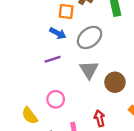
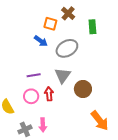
purple line: (53, 59) -> (34, 75), moved
red arrow: (99, 118) -> (49, 94), moved

